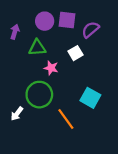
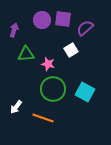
green triangle: (37, 48) -> (26, 54), moved
green circle: (39, 95) -> (53, 89), moved
orange line: (66, 119) -> (43, 118), moved, turned -35

